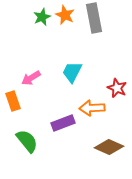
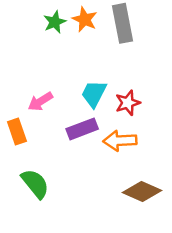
red star: (117, 88) -> (128, 103), moved, turned 30
purple rectangle: (63, 123) -> (82, 129), moved

